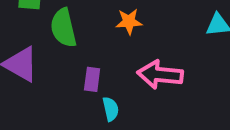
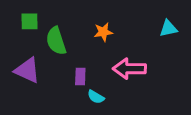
cyan semicircle: (111, 109) -> (96, 97), turned 138

